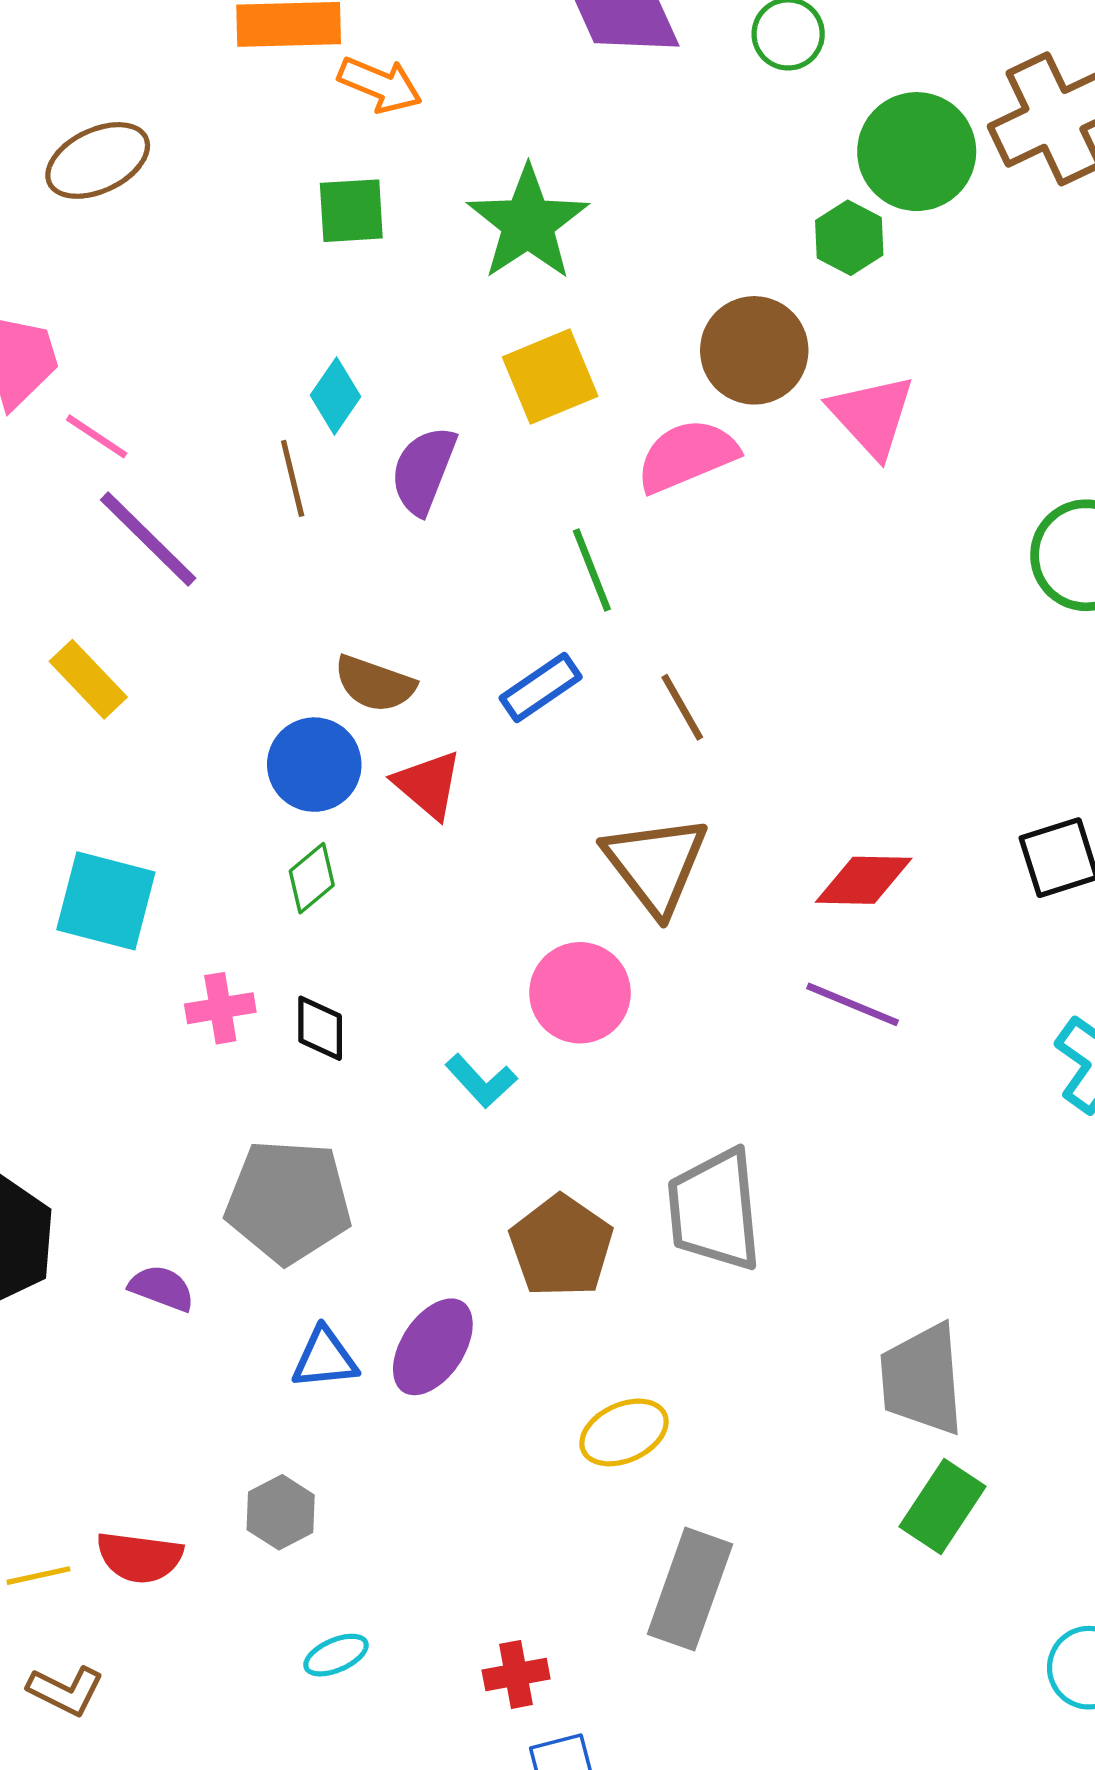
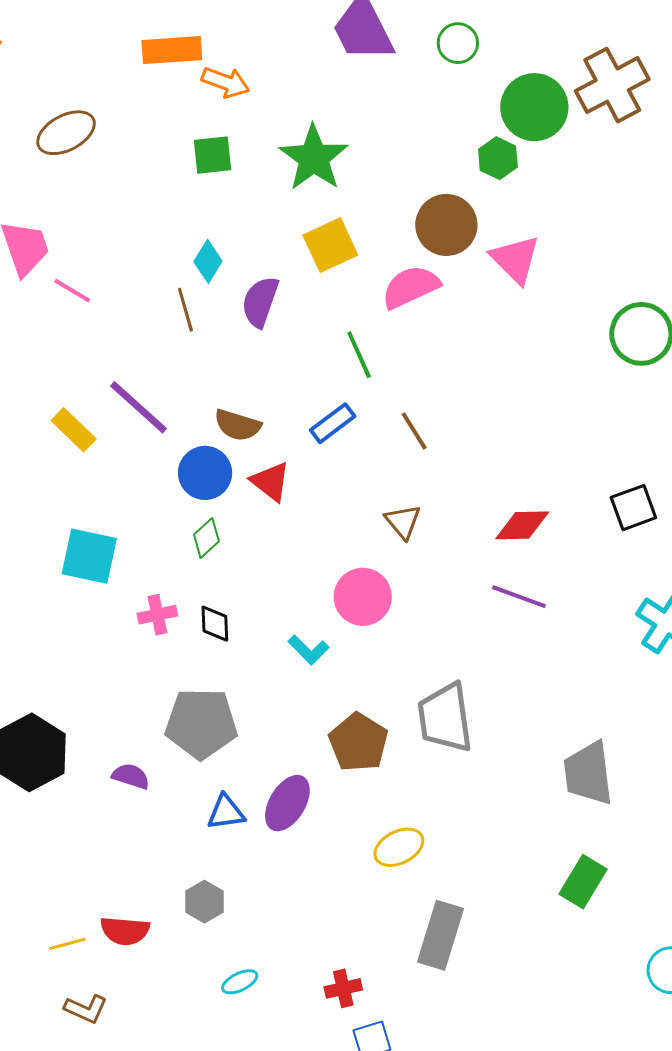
purple line: (148, 539) -> (139, 407), moved
brown triangle: (656, 865) -> (403, 522), size x0.6
gray trapezoid: (922, 1379) -> (588, 773), moved

